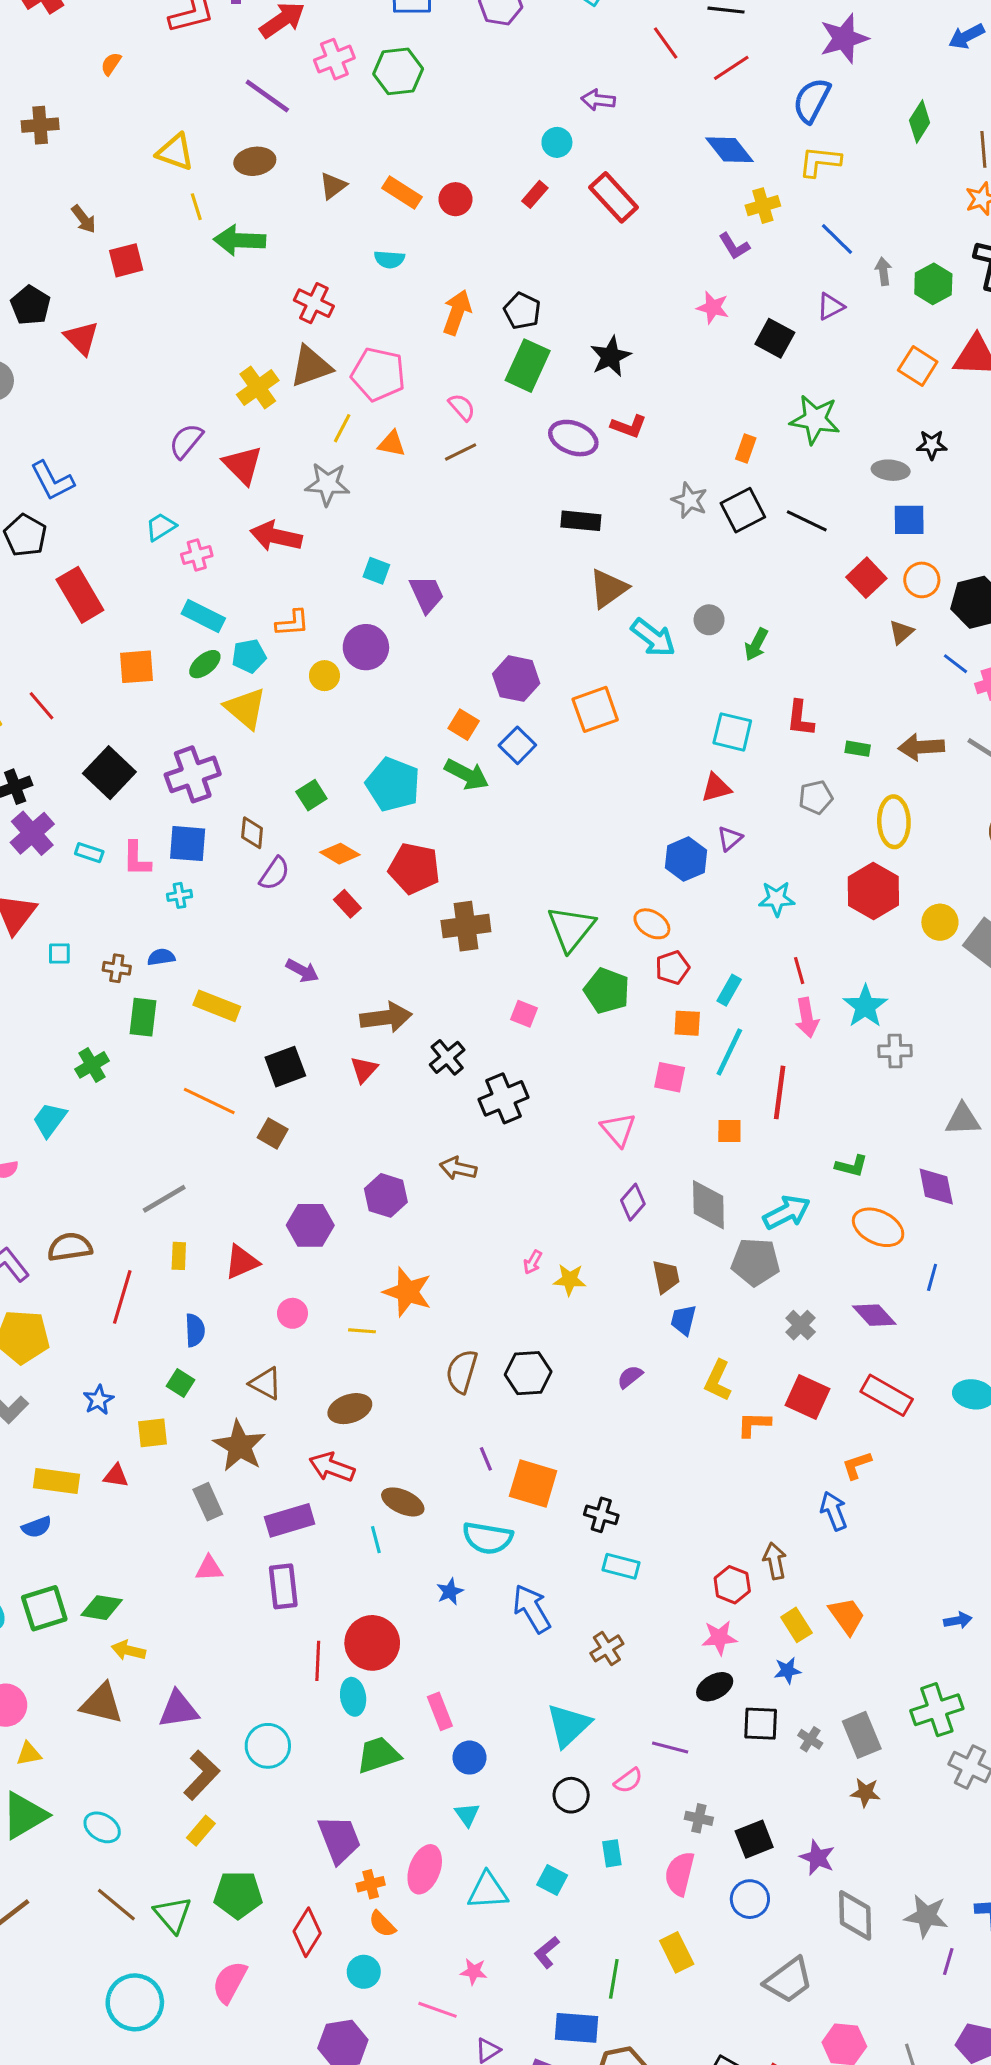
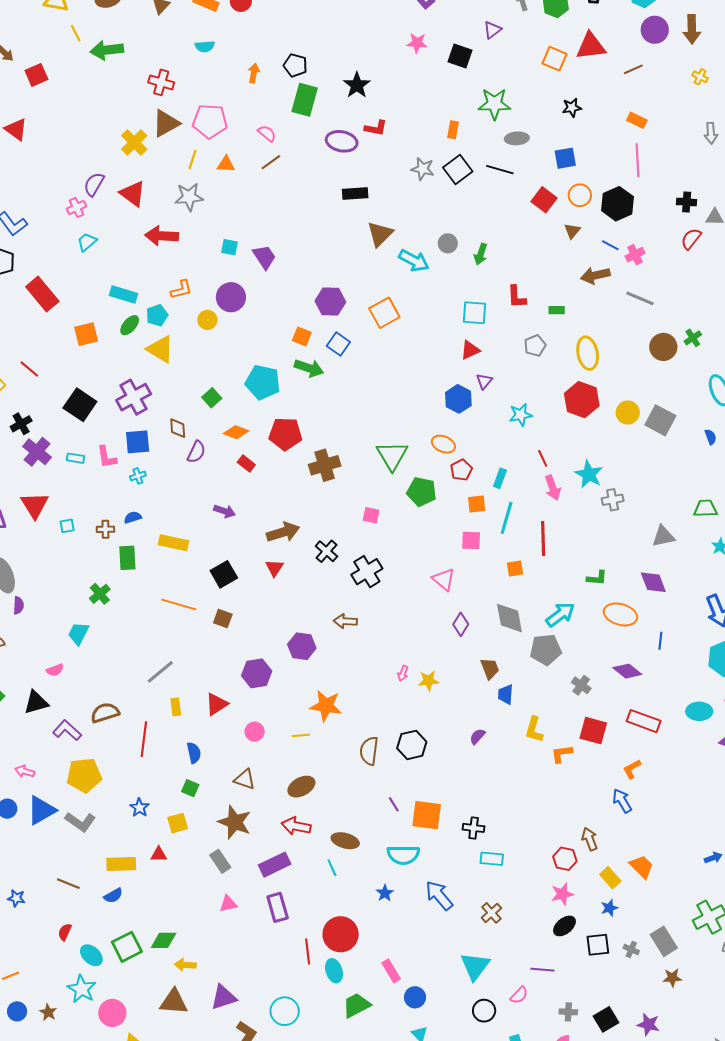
orange arrow: (457, 312) -> (254, 73), size x0.7
gray ellipse: (891, 470) -> (517, 138), moved
pink cross: (197, 555) -> (76, 208), moved
brown arrow: (921, 747) -> (595, 275), moved

